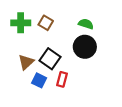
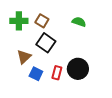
black circle: (85, 47) -> (78, 69), moved
black square: (50, 59) -> (46, 43), moved

